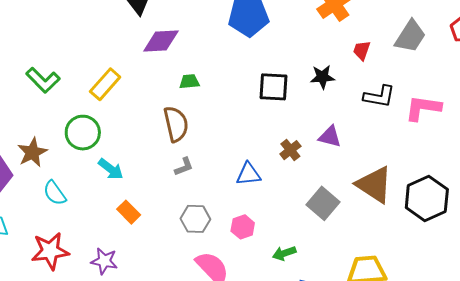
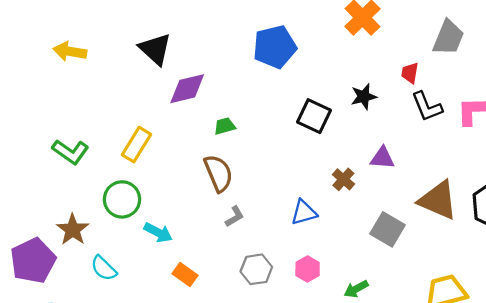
red trapezoid: (362, 50) -> (410, 73), moved
black square: (273, 87) -> (314, 116), turned 32
black L-shape: (379, 96) -> (427, 107), turned 68

